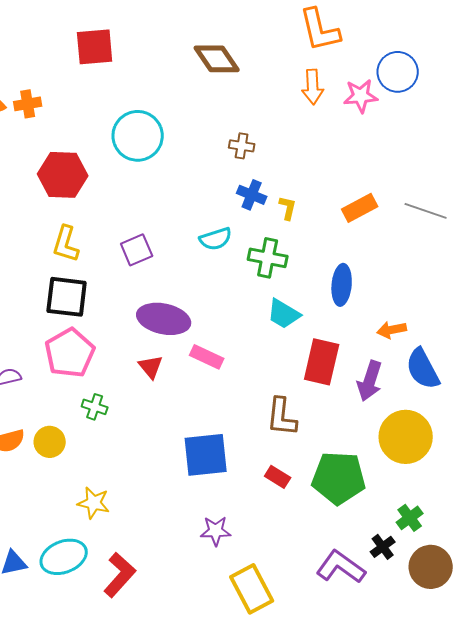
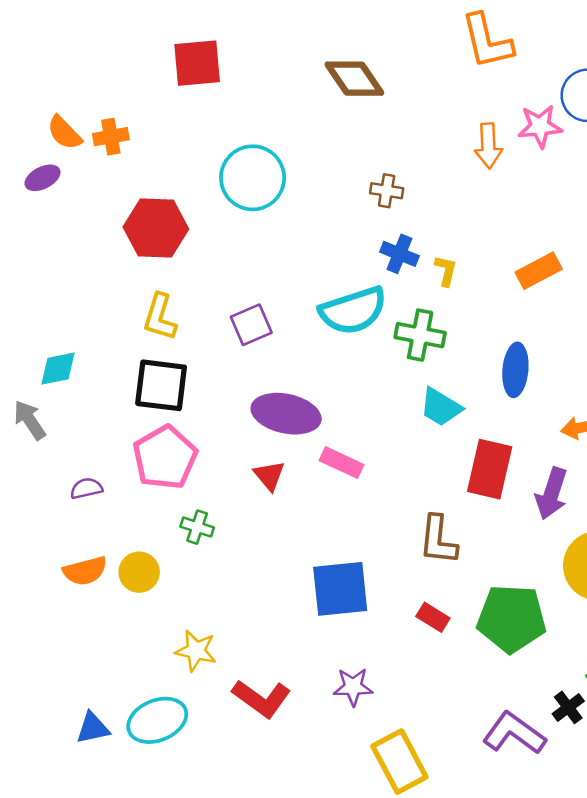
orange arrow: (313, 87) -> (488, 146), moved
cyan semicircle: (216, 239) -> (353, 311), size x1.6
red L-shape: (120, 575) -> (262, 698), moved, turned 84

